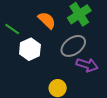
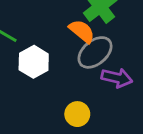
orange semicircle: (47, 20) -> (82, 31), moved

